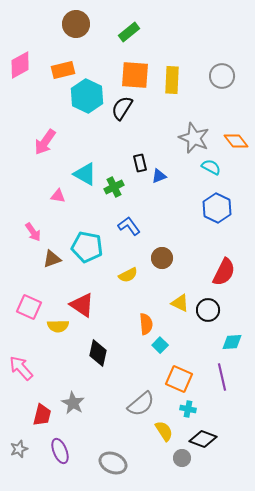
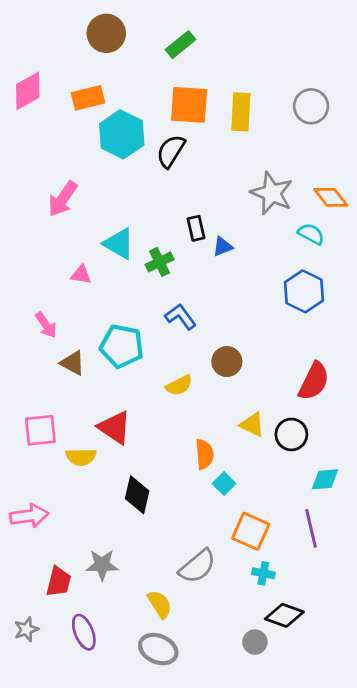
cyan semicircle: (211, 167) -> (311, 234), moved
brown triangle: (52, 259) -> (73, 363), turned 48
pink square: (29, 307) -> (40, 430), turned -30
pink arrow: (21, 368) -> (29, 516), turned 124
gray star: (73, 403) -> (102, 565), turned -30
yellow semicircle: (164, 431) -> (160, 604), moved

